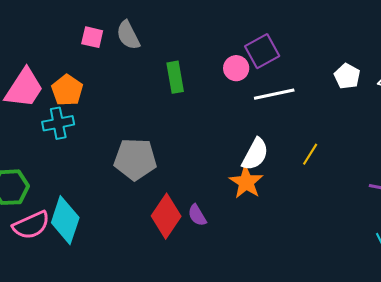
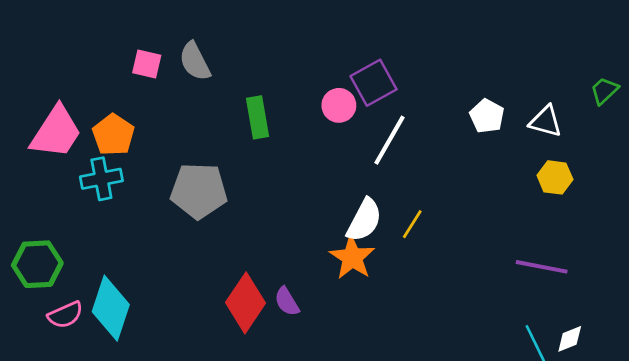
white line: (274, 94) -> (390, 140), turned -48
yellow line: (310, 154) -> (412, 224), moved
gray pentagon: (135, 159) -> (199, 191), moved
pink semicircle: (31, 225) -> (65, 315), size x0.7

